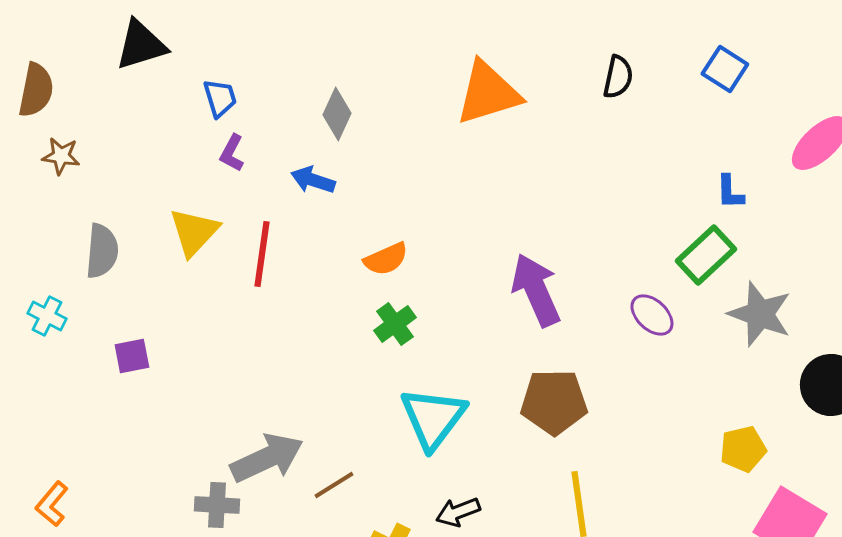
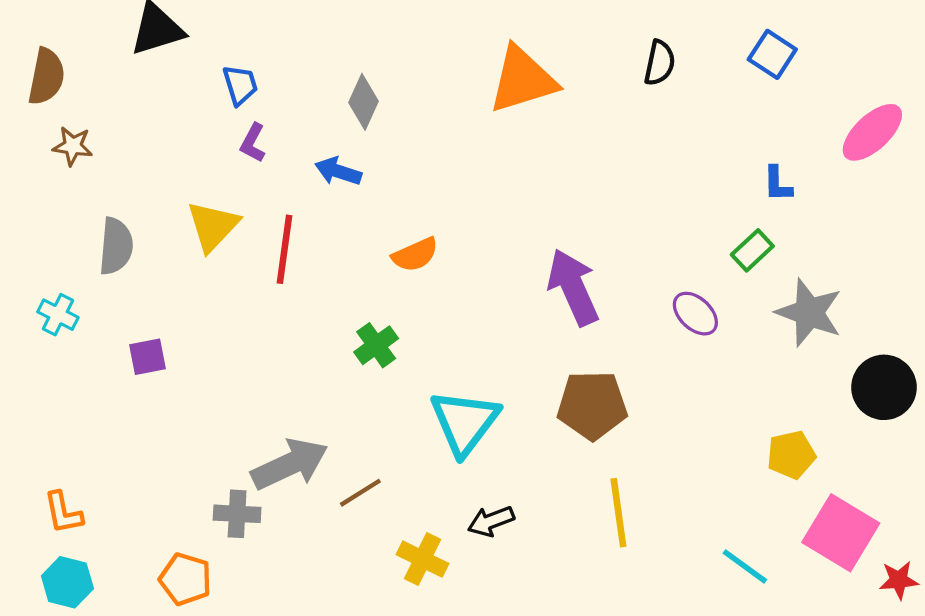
green rectangle: (706, 255) -> (752, 250), size x0.7
green cross: (395, 324) -> (376, 345), moved
orange L-shape: (52, 504) -> (63, 513), turned -51

